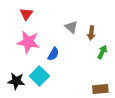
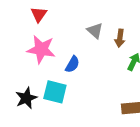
cyan square: (39, 76) -> (55, 92), turned -30
black star: (16, 81) -> (26, 98), turned -30

